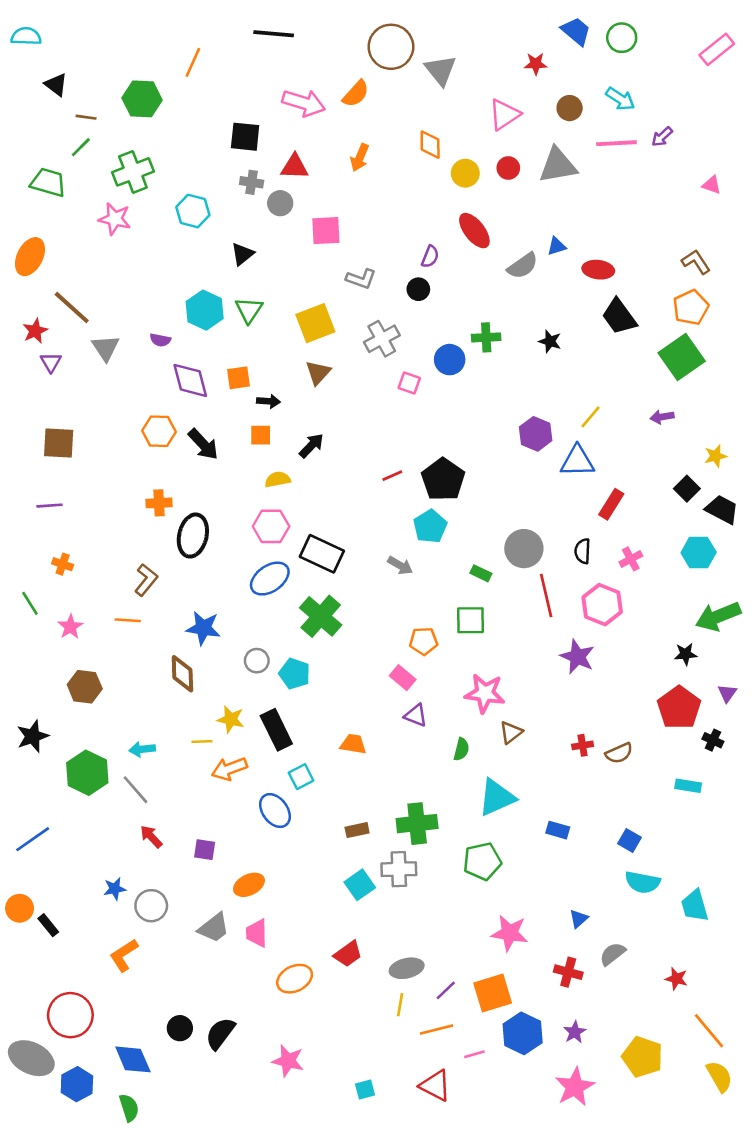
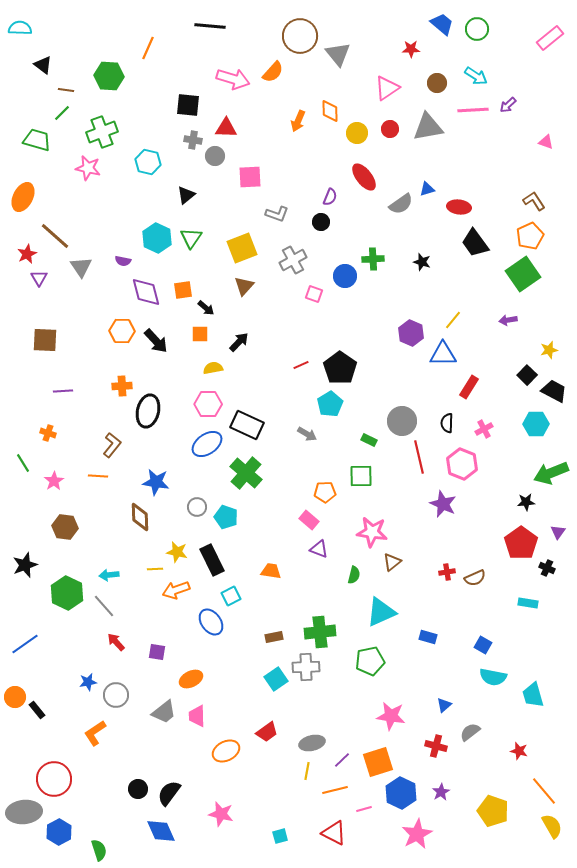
orange arrow: (360, 158) -> (298, 121), moved
black arrow: (268, 401) -> (206, 308), turned 36
purple line: (50, 506) -> (63, 391), moved
gray ellipse: (31, 1058) -> (24, 812), turned -32
blue diamond: (133, 1059) -> (161, 831), moved
pink star: (575, 1087) -> (417, 834), moved

